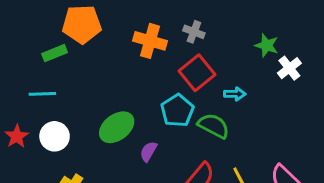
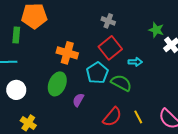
orange cross: (150, 41) -> (67, 53), moved
green rectangle: (55, 53) -> (16, 35), turned -63
green ellipse: (117, 127) -> (57, 84), turned -30

